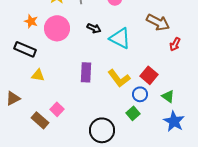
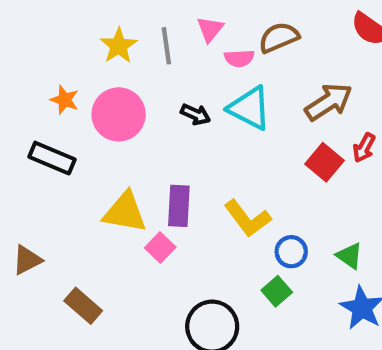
brown arrow: (158, 22) -> (329, 102), turned -60
cyan triangle: (120, 38) -> (250, 108), moved
yellow triangle: (38, 75) -> (125, 212), moved, size x1.6
red square: (149, 75) -> (325, 162), moved
pink square: (57, 109) -> (160, 248), moved

